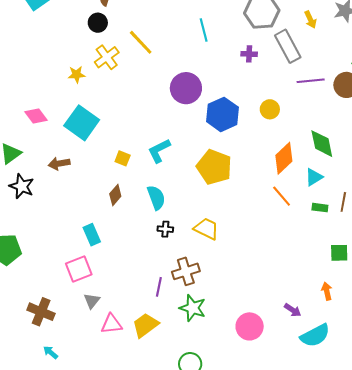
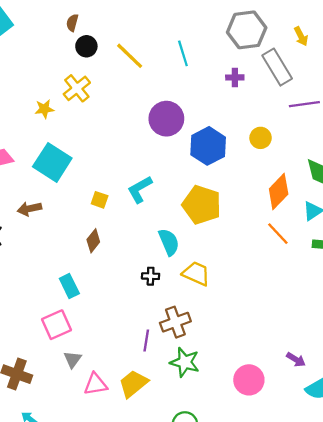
black circle: (98, 23) -> (86, 46), moved
yellow line: (141, 42) -> (130, 56), moved
cyan semicircle: (156, 198) -> (169, 242), moved

